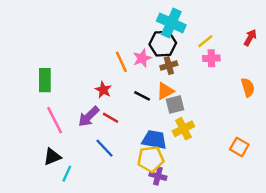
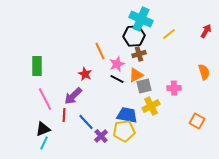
pink star: (142, 58) -> (117, 64), moved
pink cross: (211, 58) -> (174, 88), moved
red line: (111, 118) -> (64, 115), moved, turned 64
cyan line: (67, 174) -> (44, 143), moved
purple cross: (158, 176) -> (101, 136), moved, turned 32

